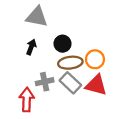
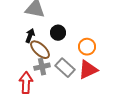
brown ellipse: (70, 63) -> (40, 50), moved, turned 50
red triangle: (96, 85) -> (88, 70), turned -40

